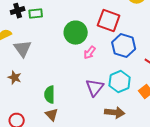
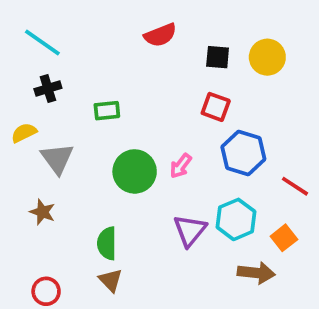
green rectangle: (36, 14) -> (107, 111), moved
red square: (109, 21) -> (216, 107), size x0.7
green circle: (76, 33) -> (135, 171), moved
brown arrow: (115, 113) -> (256, 273), moved

